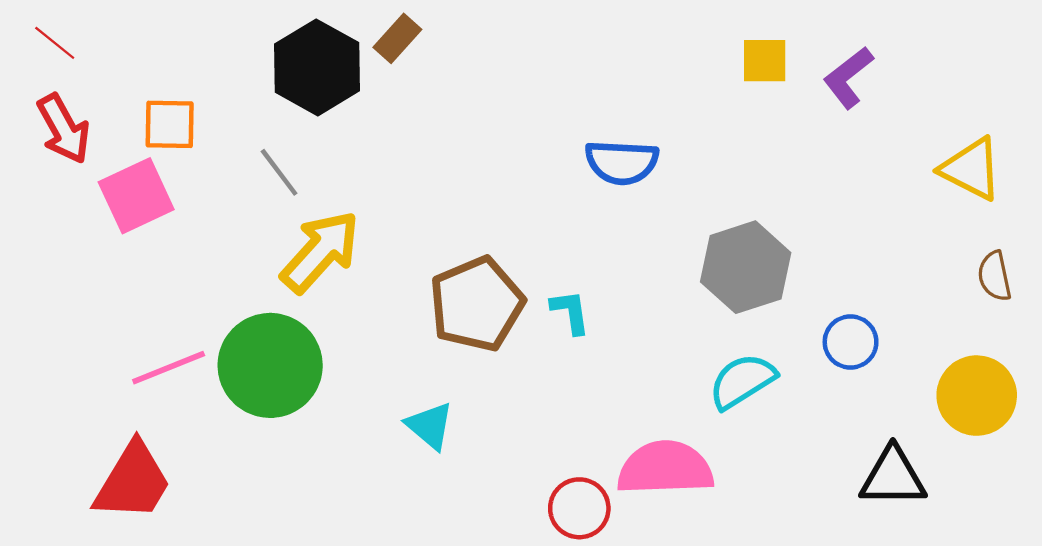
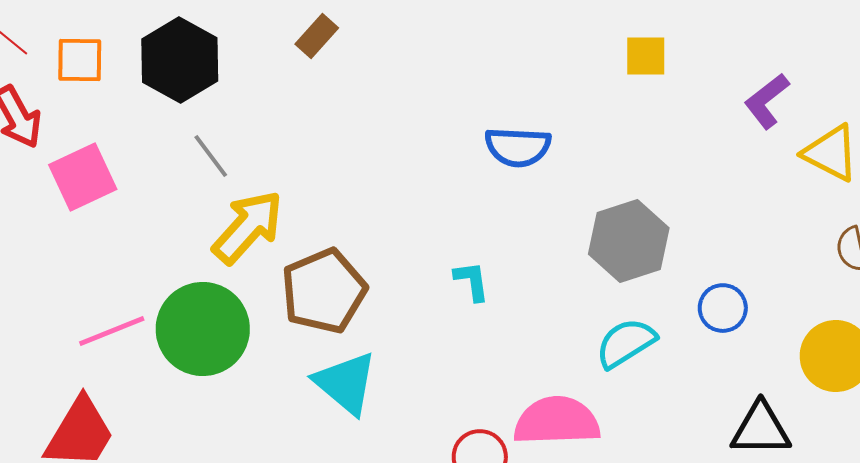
black hexagon: (317, 67) -> (180, 60), moved
purple L-shape: (848, 77) -> (767, 101), moved
orange square: (170, 124) -> (80, 60), moved
brown pentagon: (477, 304) -> (324, 291), moved
cyan triangle: (430, 426) -> (346, 383), size x1.5

